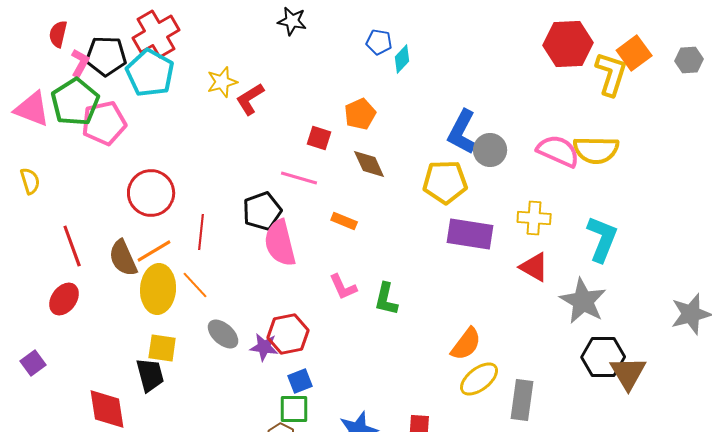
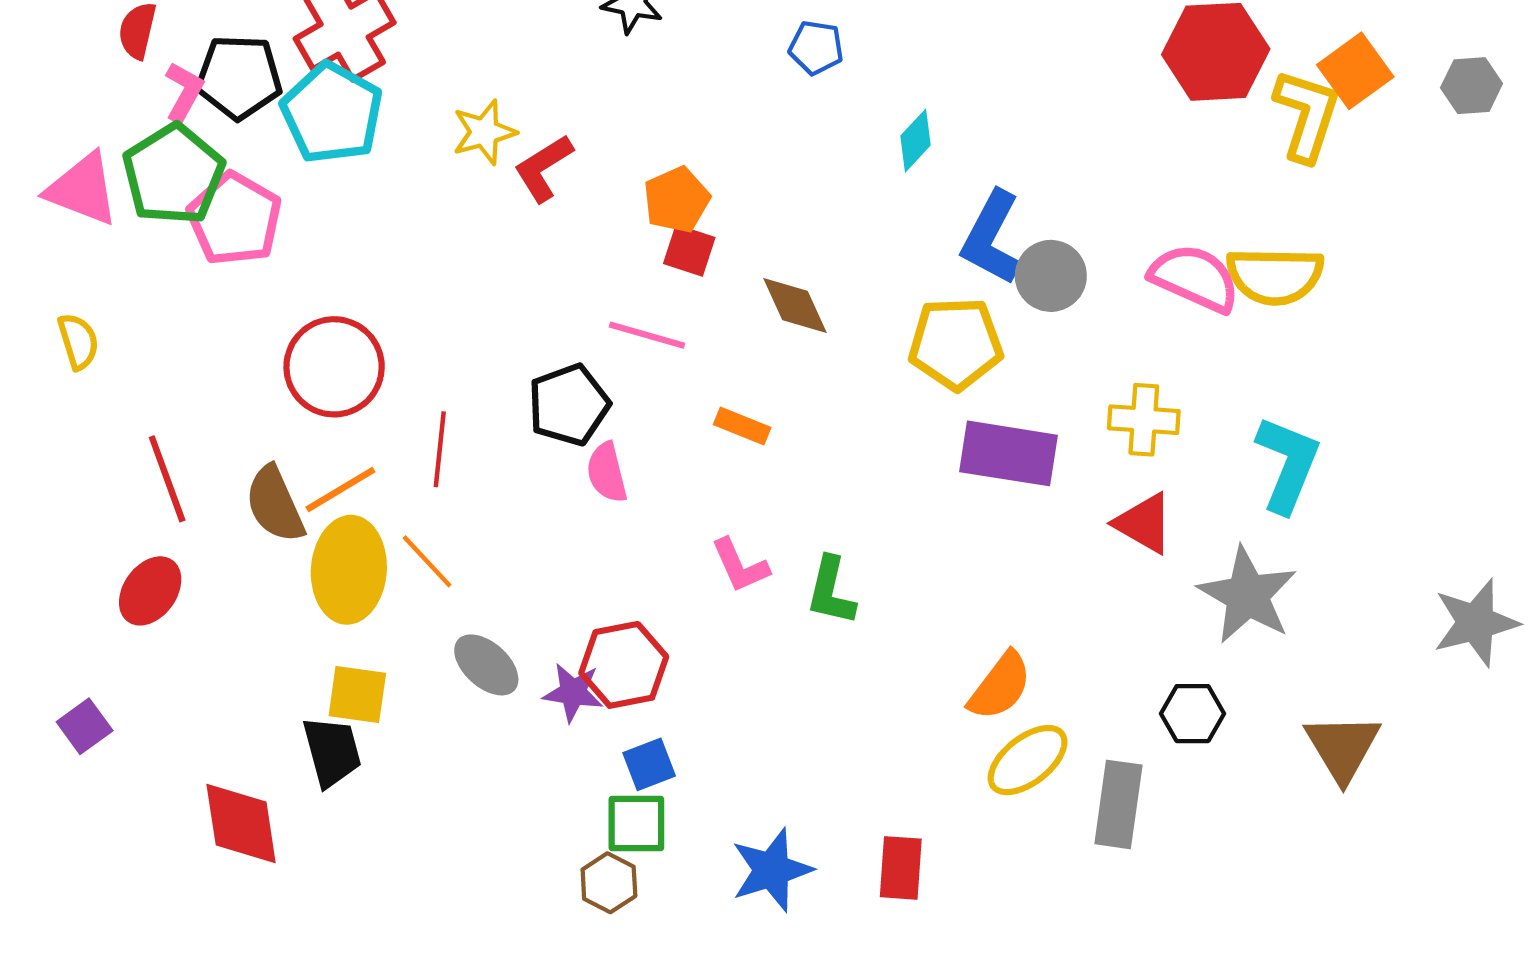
cyan diamond: (402, 59) -> (915, 141), moved
orange pentagon: (360, 114) -> (677, 200), moved
pink pentagon: (104, 123) -> (235, 219), turned -30
pink semicircle: (280, 243) -> (607, 473), size x0.6
black hexagon: (603, 357) -> (1192, 714), moved, size x0.7

